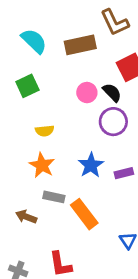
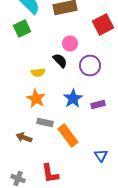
green square: (27, 86) -> (22, 28), moved
black semicircle: (112, 93) -> (60, 60), moved

